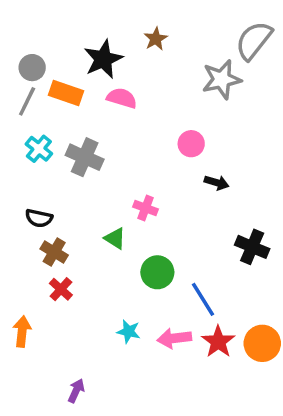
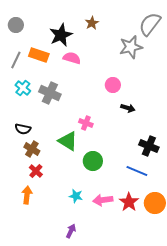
gray circle: (32, 68) -> (16, 25), moved
green triangle: (115, 238) -> (68, 141), size x1.5
blue line: (203, 299) -> (137, 171), moved, turned -35
orange arrow: (22, 332) -> (27, 195), moved
purple arrow: (76, 391) -> (71, 231), moved

